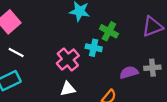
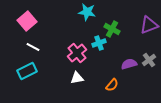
cyan cross: (94, 48) -> (99, 43), turned -32
gray cross: (152, 68) -> (149, 60), turned -32

